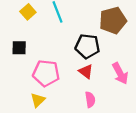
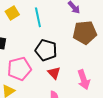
black pentagon: (87, 46) -> (46, 50), moved
pink pentagon: (46, 73) -> (19, 69), turned -30

